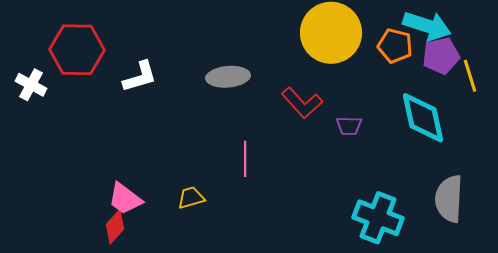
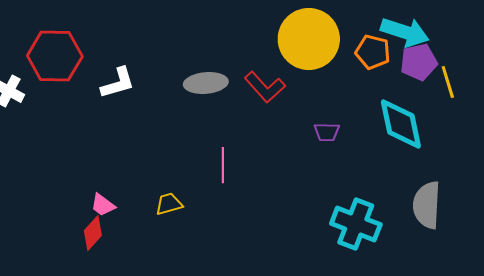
red L-shape: (302, 103) -> (265, 87), moved
pink trapezoid: (125, 199) -> (103, 205), size x0.7

